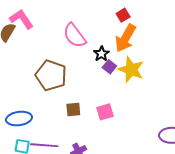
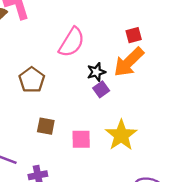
pink semicircle: (74, 36) -> (72, 42), turned -128
yellow star: (131, 70) -> (121, 135), moved
brown pentagon: (51, 75) -> (32, 80), size x0.7

